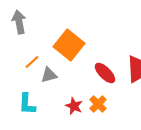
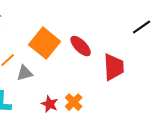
red ellipse: (105, 73) -> (81, 46), moved

